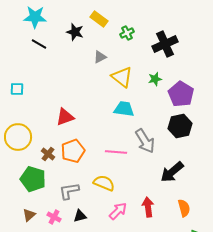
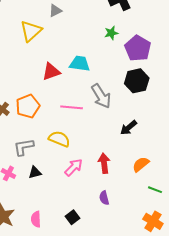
yellow triangle: (122, 77) -> (31, 31), moved, turned 40
red triangle: (65, 117) -> (51, 72), moved
black arrow: (172, 172) -> (129, 128), size x0.7
orange semicircle: (184, 208) -> (141, 164), turned -114

